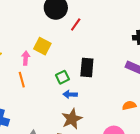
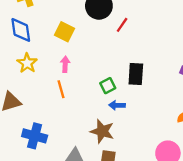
yellow square: (42, 46) -> (64, 32), moved
brown star: (72, 119) -> (102, 131), moved, turned -30

